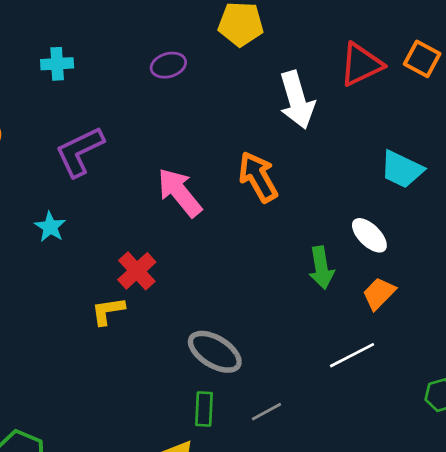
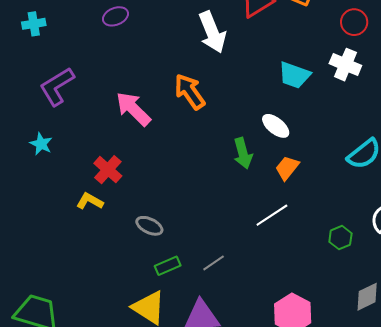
yellow L-shape: (108, 311) -> (90, 201), turned 44
gray ellipse: (215, 352) -> (149, 226), moved, size x0.7
green rectangle: (204, 409) -> (168, 266), turned 70

